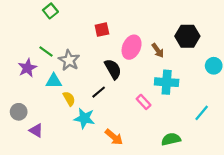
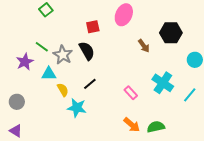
pink ellipse: (132, 47) -> (124, 15), moved
black semicircle: (113, 69) -> (87, 51), moved
cyan cross: (167, 82) -> (163, 83), moved, turned 30
cyan line: (202, 113) -> (190, 95), moved
purple triangle: (36, 130) -> (16, 131), moved
orange arrow: (114, 137) -> (132, 125), moved

